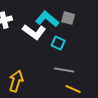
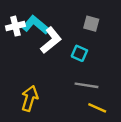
cyan L-shape: (47, 19) -> (36, 25), moved
white L-shape: (34, 32) -> (51, 40), turned -75

